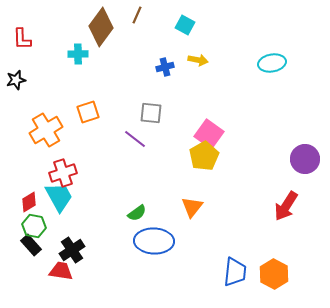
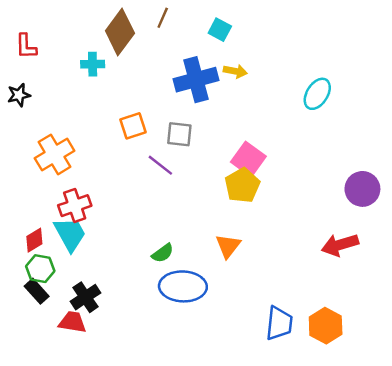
cyan ellipse: (272, 63) -> (317, 94), moved, turned -48
blue cross: (165, 67) -> (196, 80), size x2.0
orange square: (88, 112) -> (133, 126), moved
red arrow: (286, 206) -> (340, 245), turned 40

